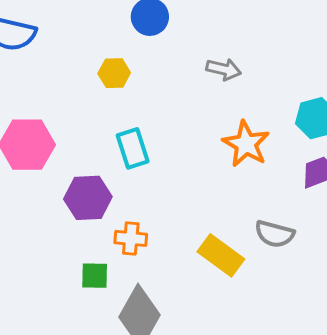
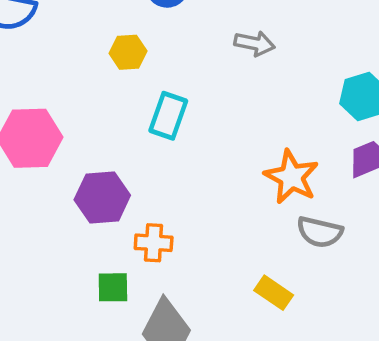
orange star: (246, 144) -> (291, 177), moved
cyan rectangle: (133, 148) -> (168, 116), moved, turned 39
yellow rectangle: (221, 255) -> (274, 293), moved, size x0.7

